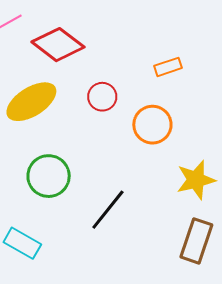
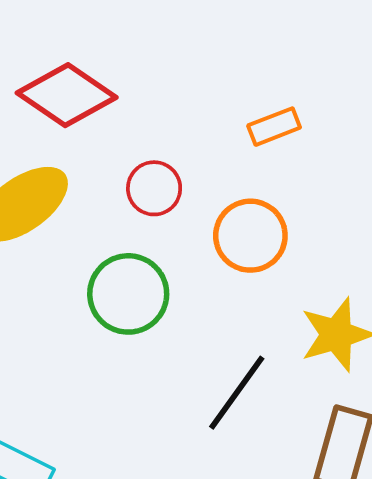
green circle: (49, 176) -> (128, 294), moved
black line: (108, 210) -> (237, 393), moved

